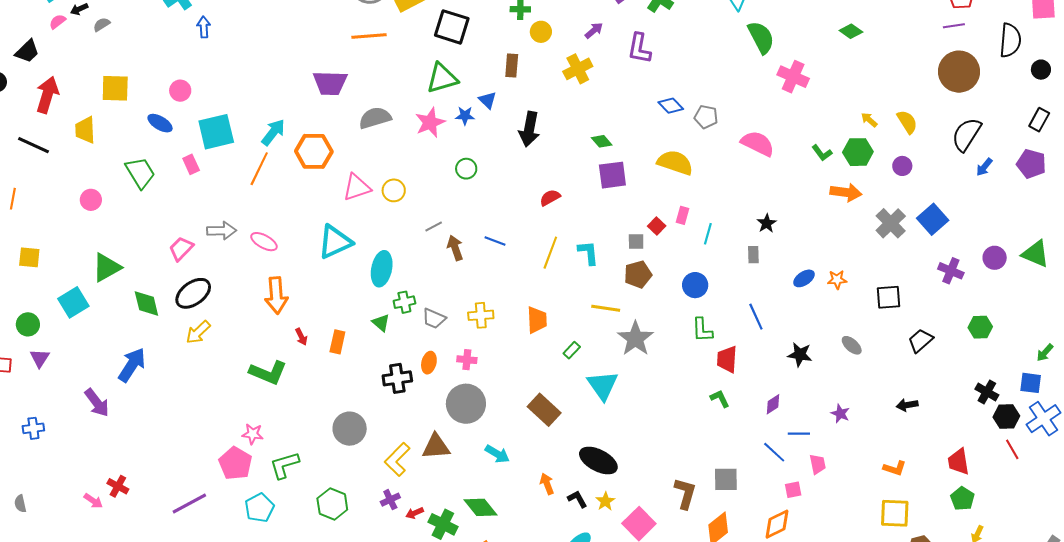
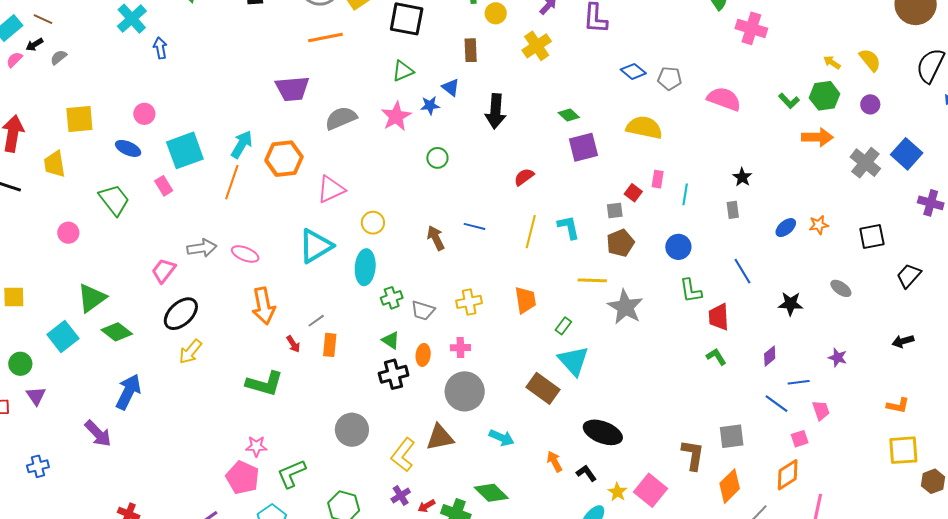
green triangle: (442, 78) -> (403, 71), size x0.7
yellow circle: (394, 190) -> (373, 223), moved
gray line: (434, 226) -> (316, 321), moved
green diamond: (146, 303) -> (117, 332), moved, turned -32
green triangle: (381, 323) -> (391, 340), moved
cyan triangle: (603, 385) -> (573, 361), moved
yellow star: (605, 501) -> (617, 492), moved

